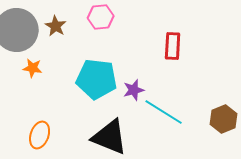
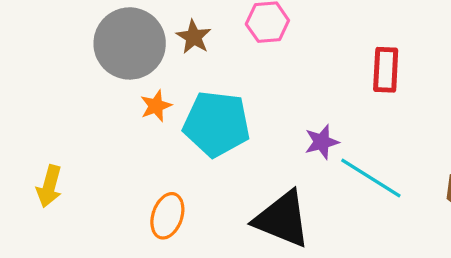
orange star: (33, 68) -> (156, 106), turned -30
cyan pentagon: (97, 79) -> (217, 124), moved

